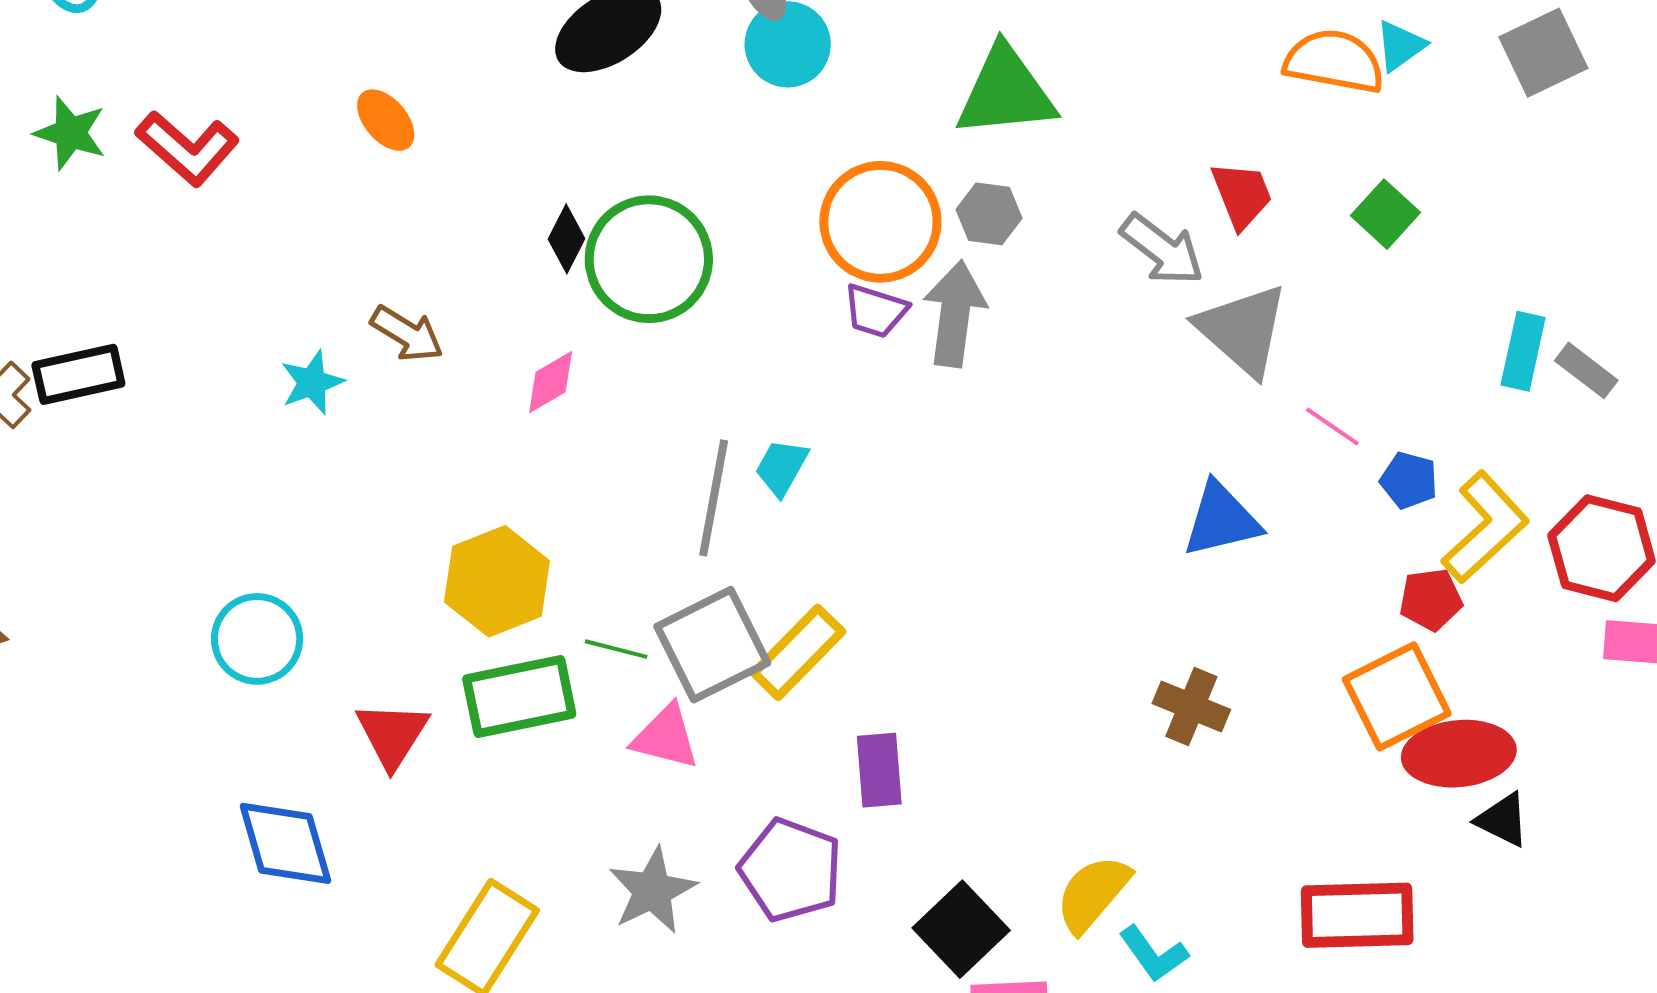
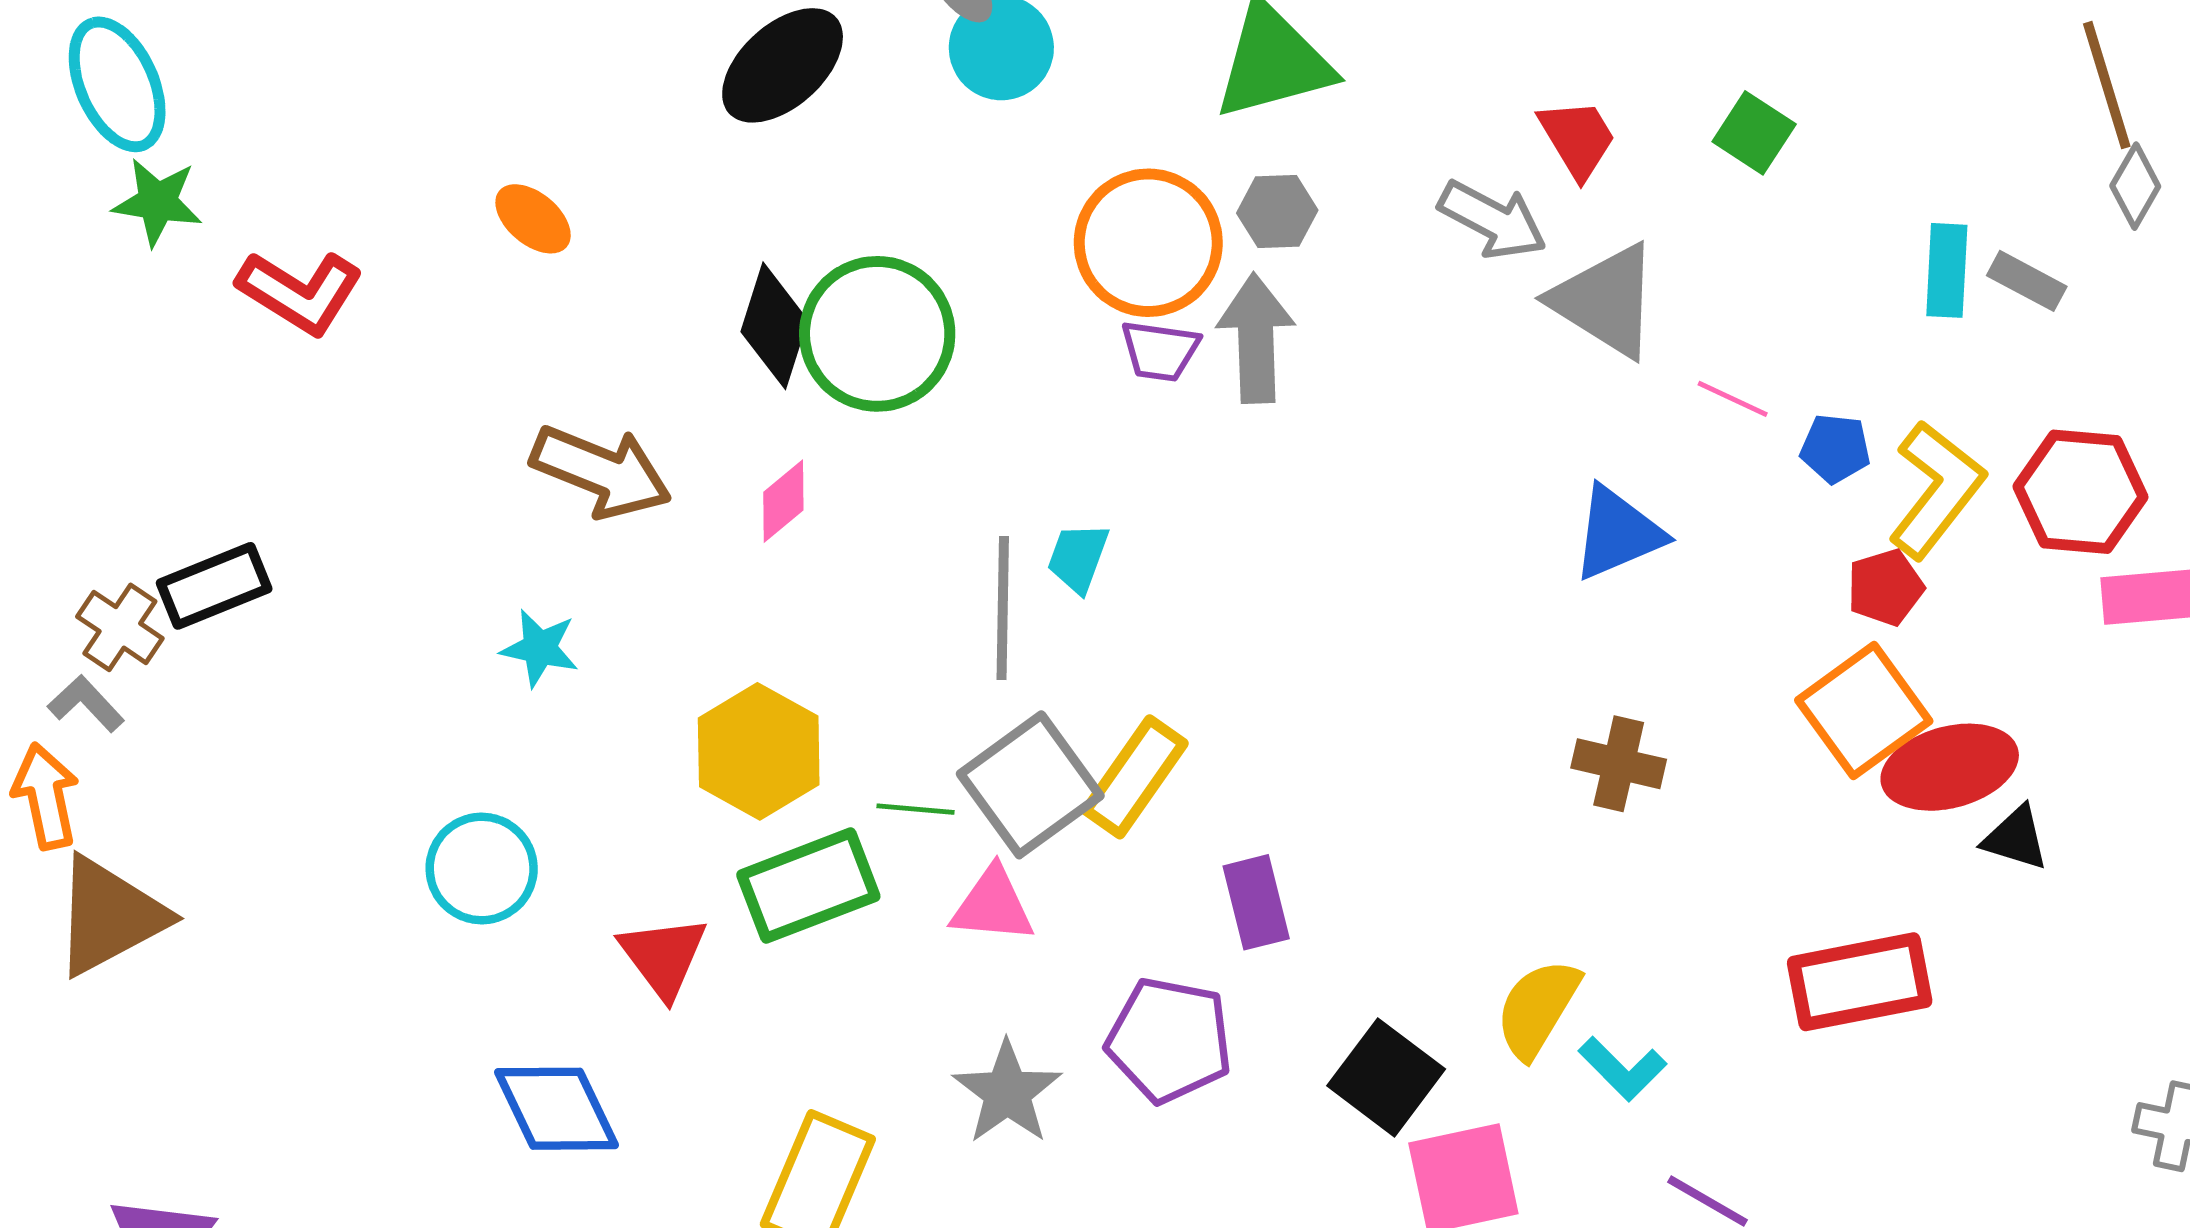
green star: (70, 133) -> (157, 202), moved
black diamond: (567, 239) -> (774, 326), size x1.5
brown arrow: (407, 334) -> (601, 472), size x1.5
cyan star: (312, 382) -> (540, 648), moved, turned -30

